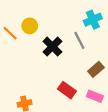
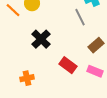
black cross: (52, 47) -> (41, 39), moved

